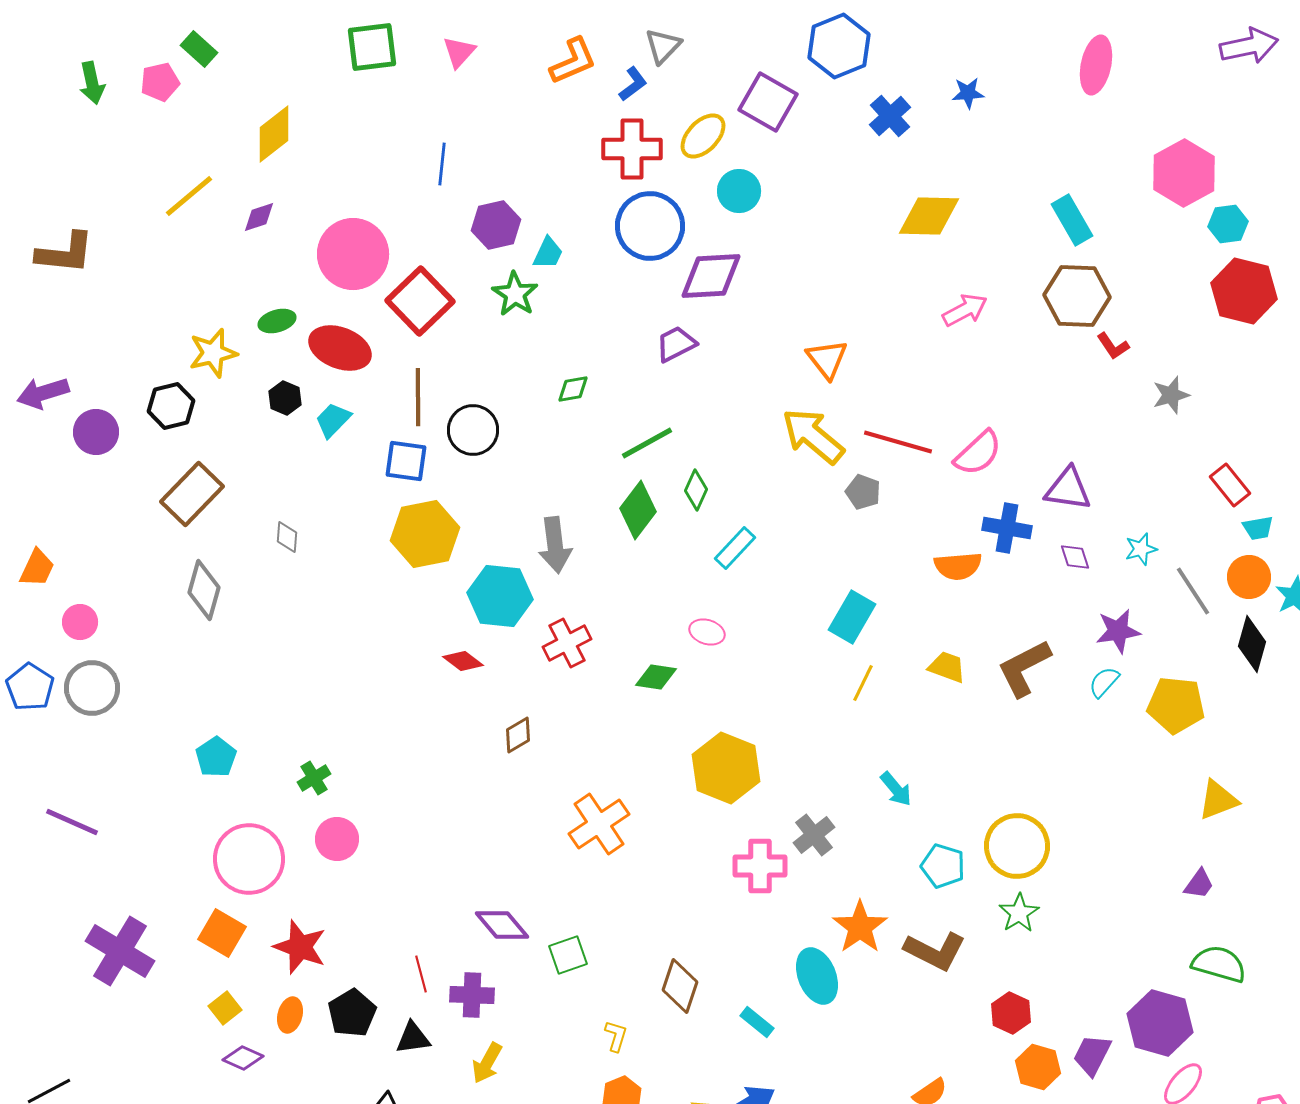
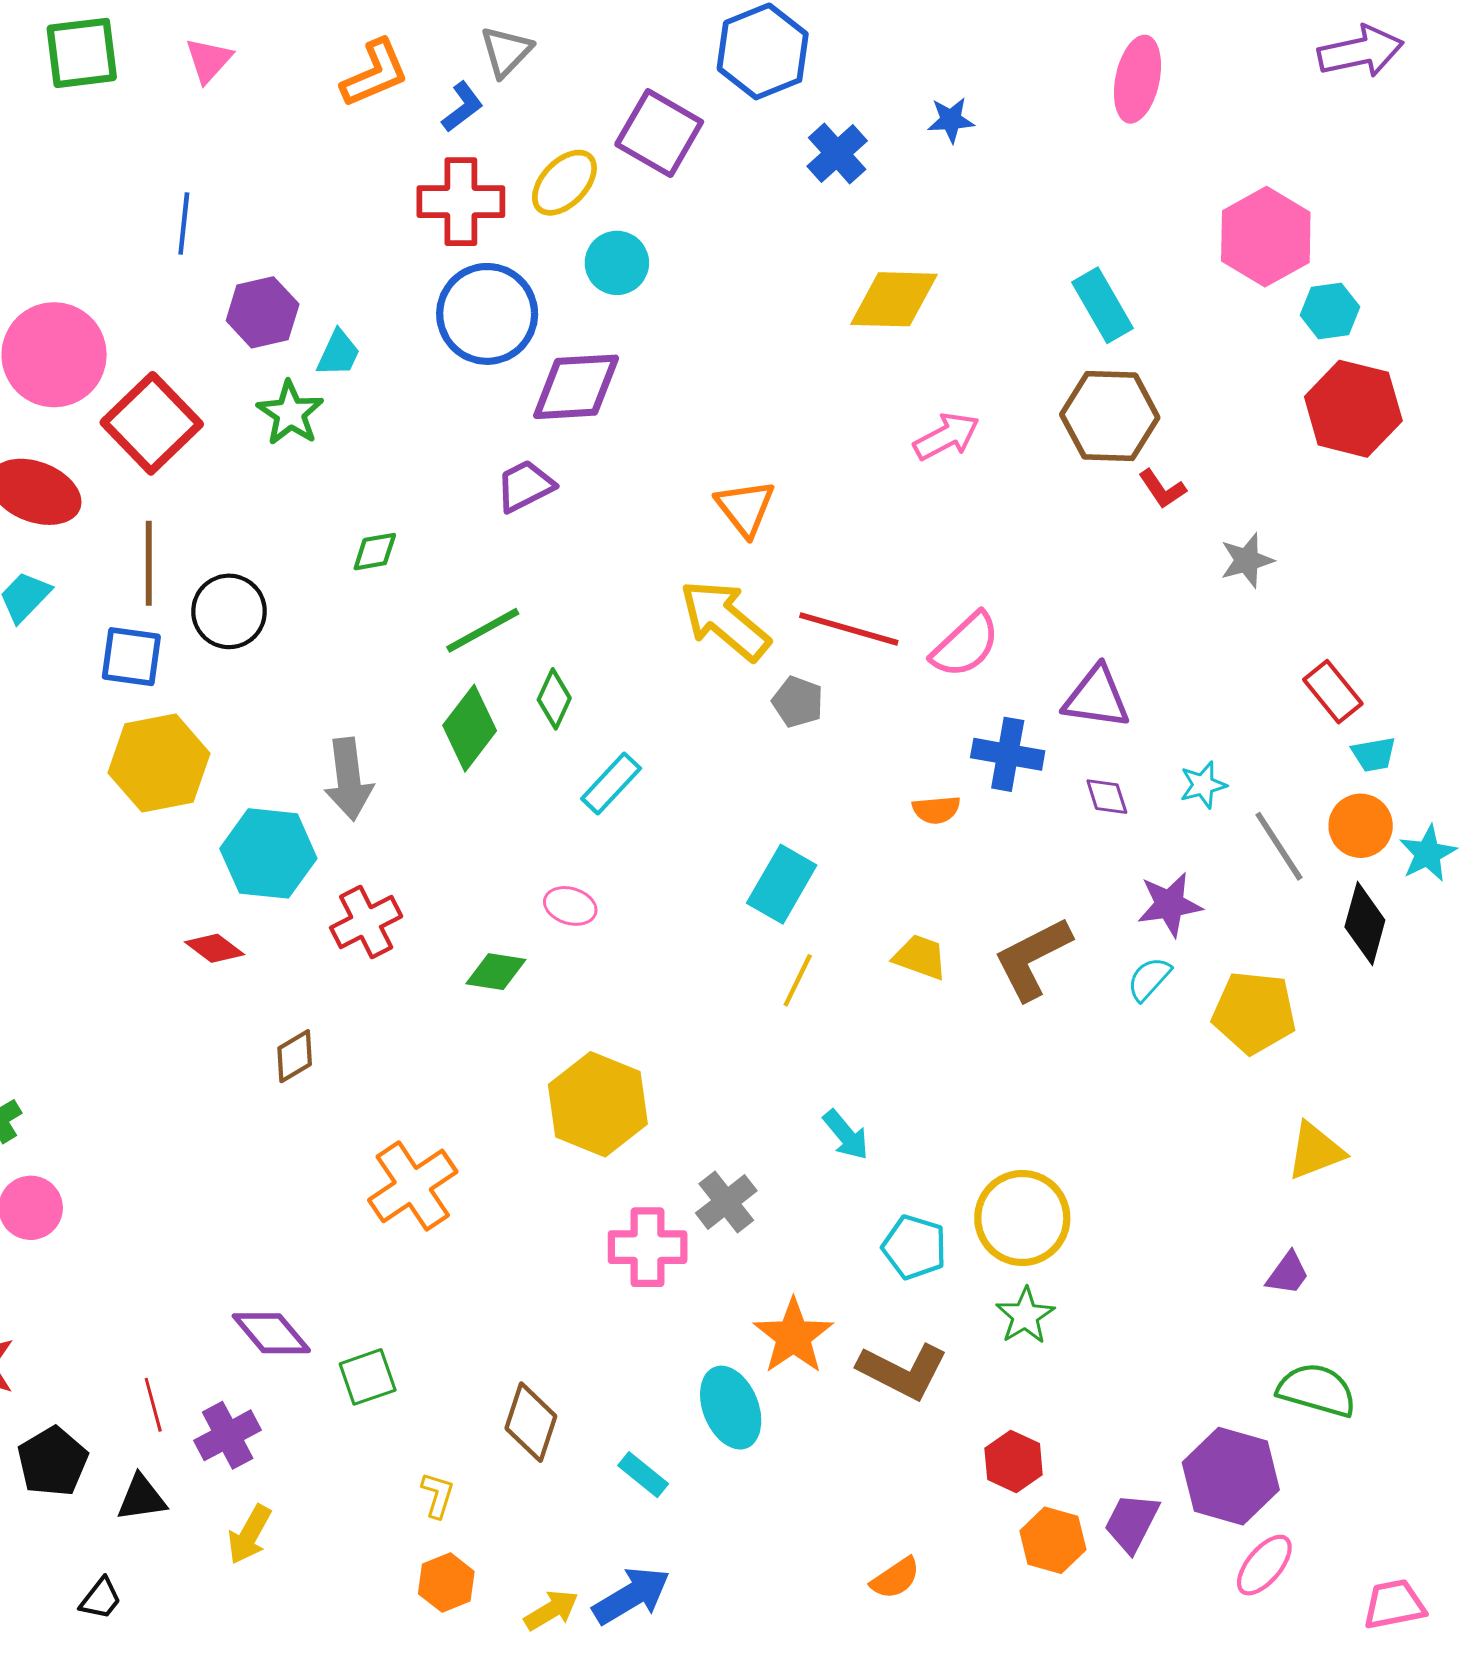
orange semicircle: (958, 566) -> (936, 810), size x0.7
purple cross: (472, 995) -> (228, 1435), turned -30

